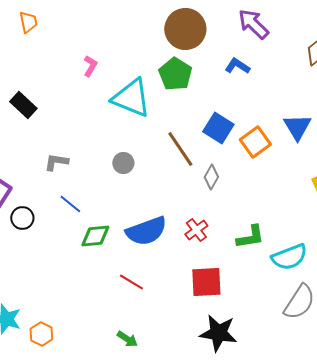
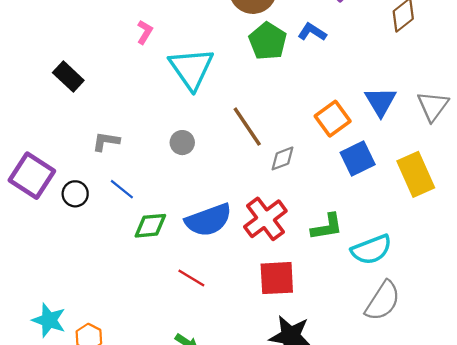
green pentagon: (175, 74) -> (268, 41), moved
cyan triangle: (131, 98) -> (191, 68), turned 33
blue square: (218, 128) -> (358, 158), moved, turned 32
gray diamond: (211, 177) -> (282, 158), turned 40
black circle: (22, 218) -> (75, 194), moved
red cross: (196, 230) -> (265, 219), size x1.6

